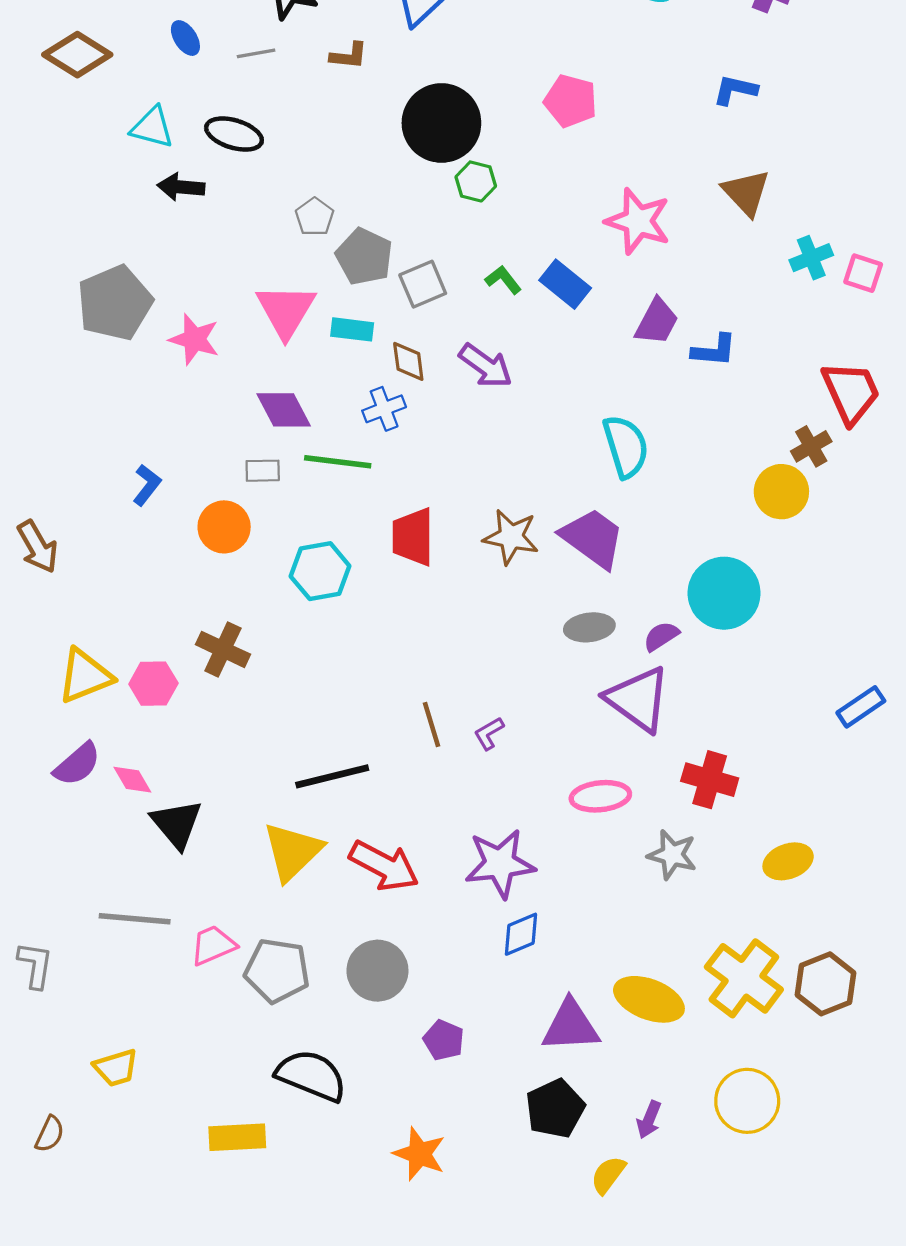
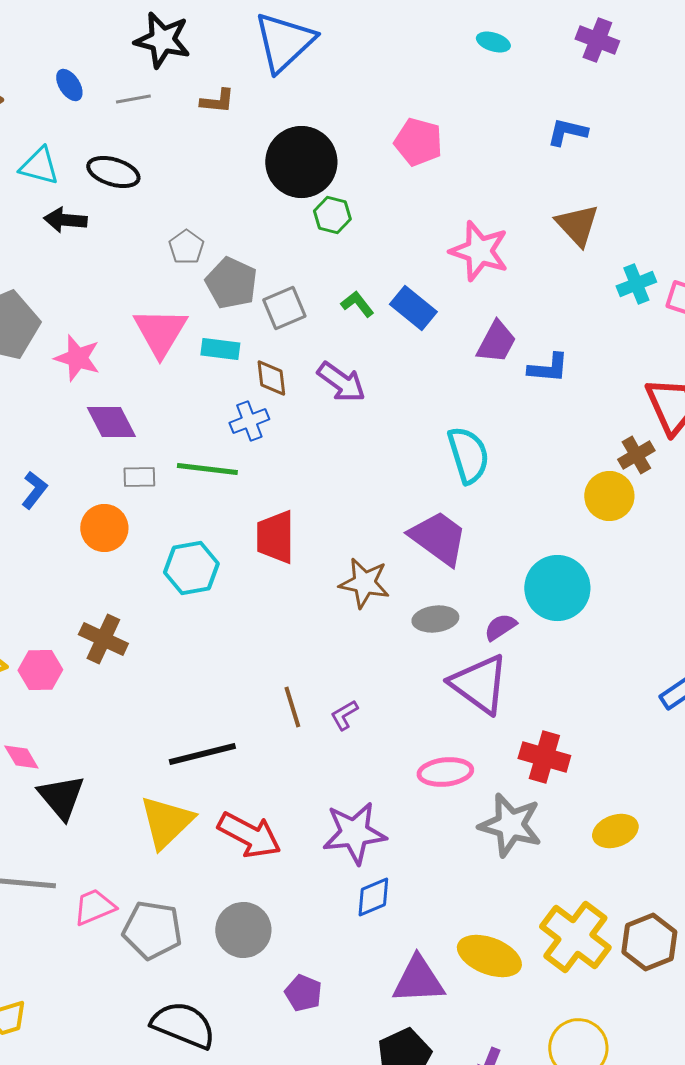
purple diamond: (284, 410) -> (111, 422), moved
brown star: (511, 537) -> (364, 583), moved
gray star: (672, 855) -> (510, 825), size x1.4

